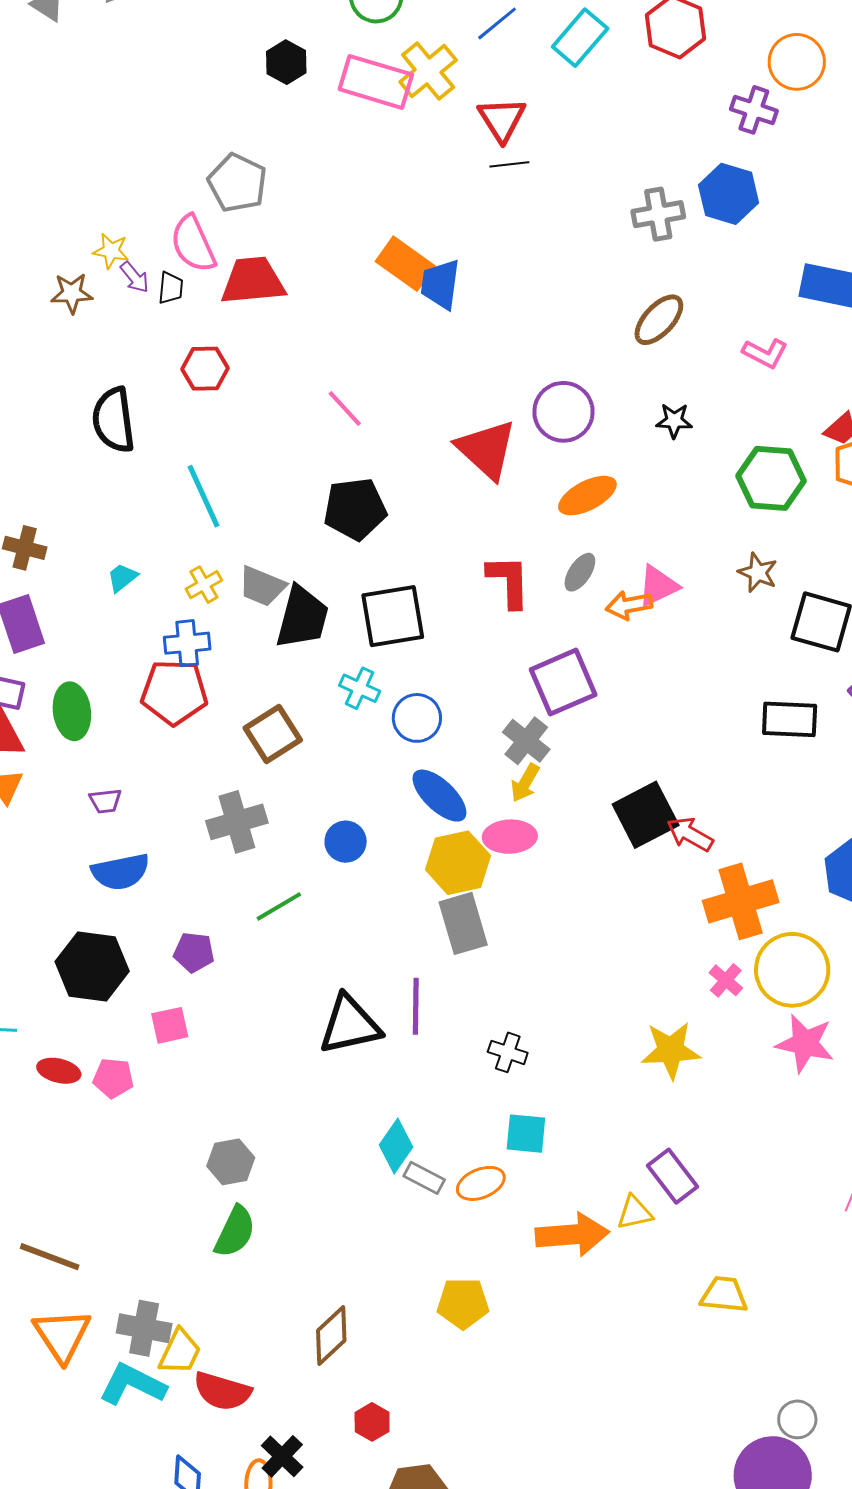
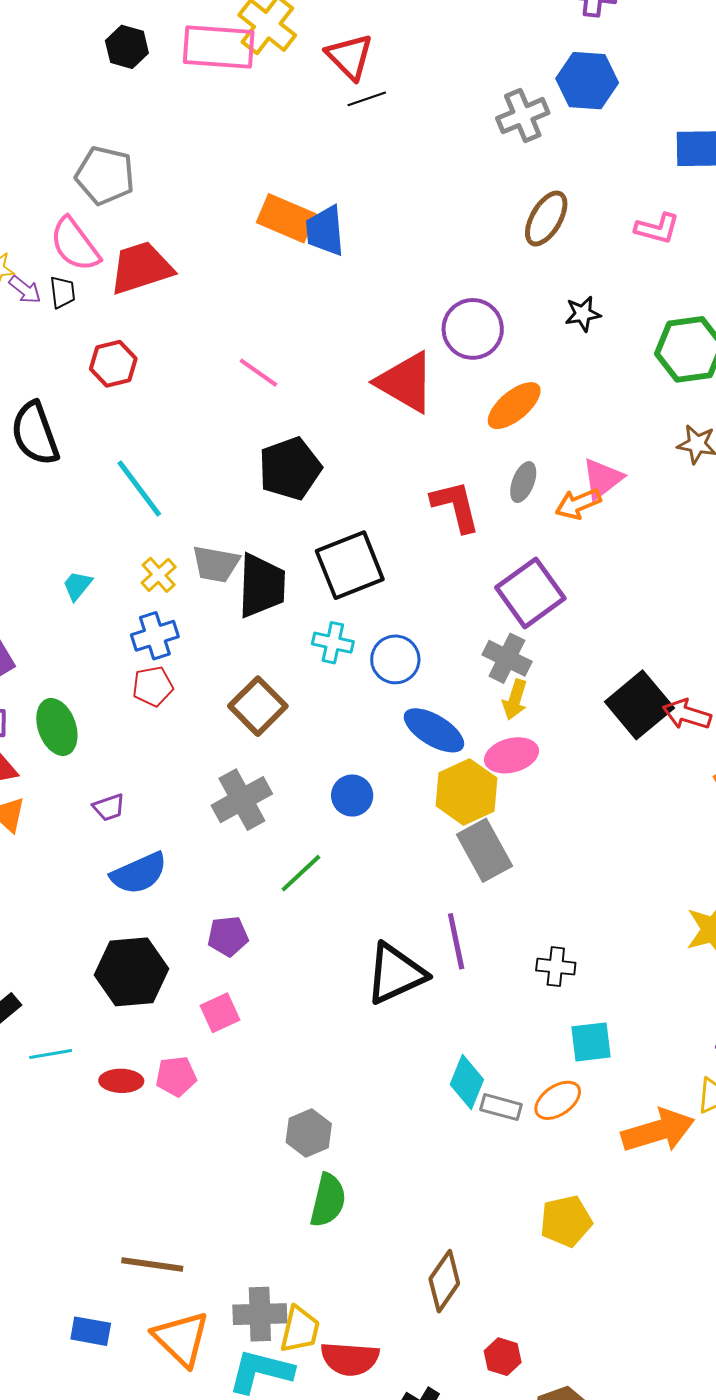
red pentagon: (174, 692) -> (153, 686), size x0.6

